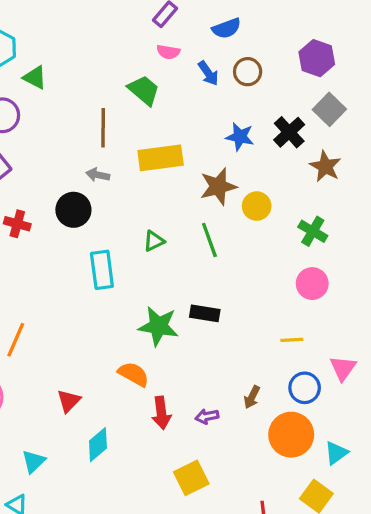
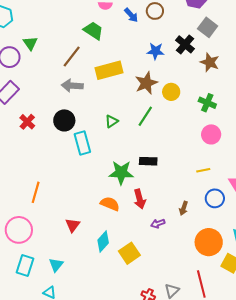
green triangle: (35, 77) -> (30, 43), moved, turned 35
brown line: (103, 128) -> (72, 57), turned 45
gray arrow: (98, 175) -> (72, 86), size x1.5
black circle: (73, 210) -> (64, 120), moved
red cross: (17, 224) -> (27, 122), turned 35
green line: (209, 240) -> (145, 116), turned 60
red arrow: (161, 413) -> (140, 199), moved
orange circle: (291, 435) -> (209, 242), moved
cyan diamond: (98, 445) -> (103, 241), moved
yellow square: (191, 478) -> (129, 253), moved

